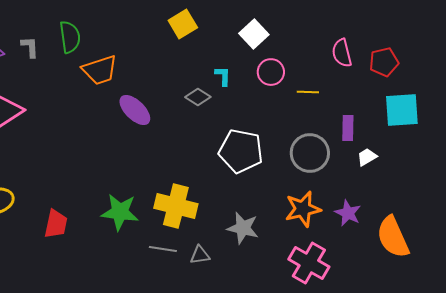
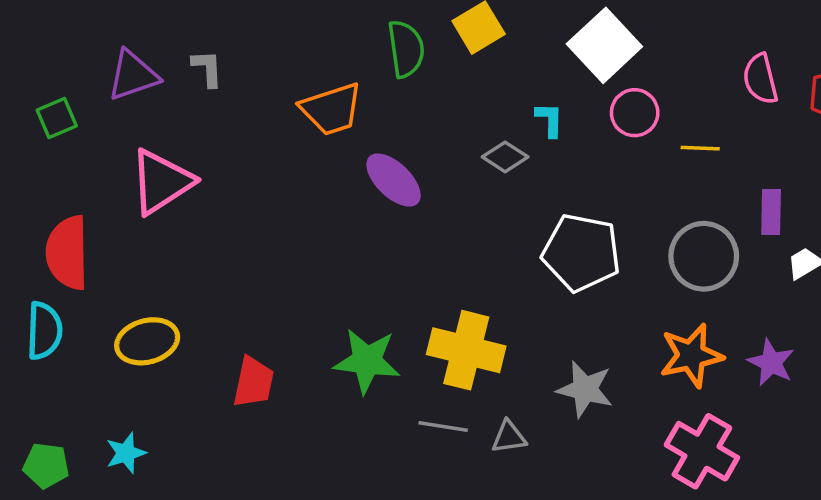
white square: (254, 34) -> (604, 45), size x1.4
green semicircle: (70, 37) -> (406, 49), moved

